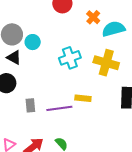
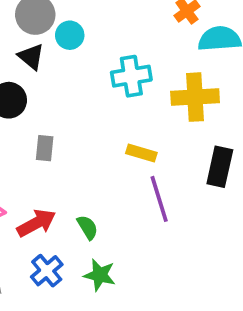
yellow cross: (106, 63) -> (195, 97), turned -30
purple line: (59, 108) -> (159, 199), moved, turned 70

